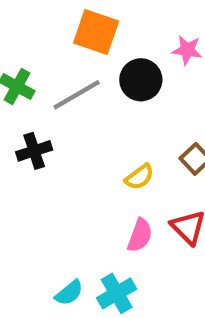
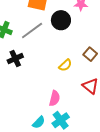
pink semicircle: (140, 235) -> (55, 98), moved

